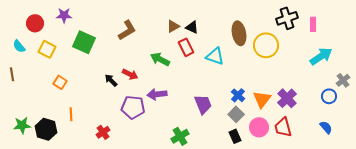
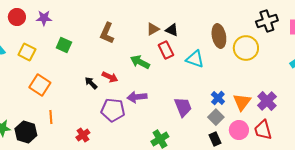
red circle: (35, 23) -> (17, 17), moved
brown L-shape: (127, 30) -> (107, 33), turned 145
green square: (84, 42) -> (64, 45), size x0.7
orange square: (60, 82) -> (40, 85), size x1.5

